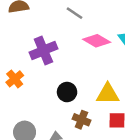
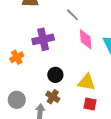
pink diamond: (97, 41) -> (86, 39), turned 45
brown cross: (81, 120) -> (53, 97), moved

